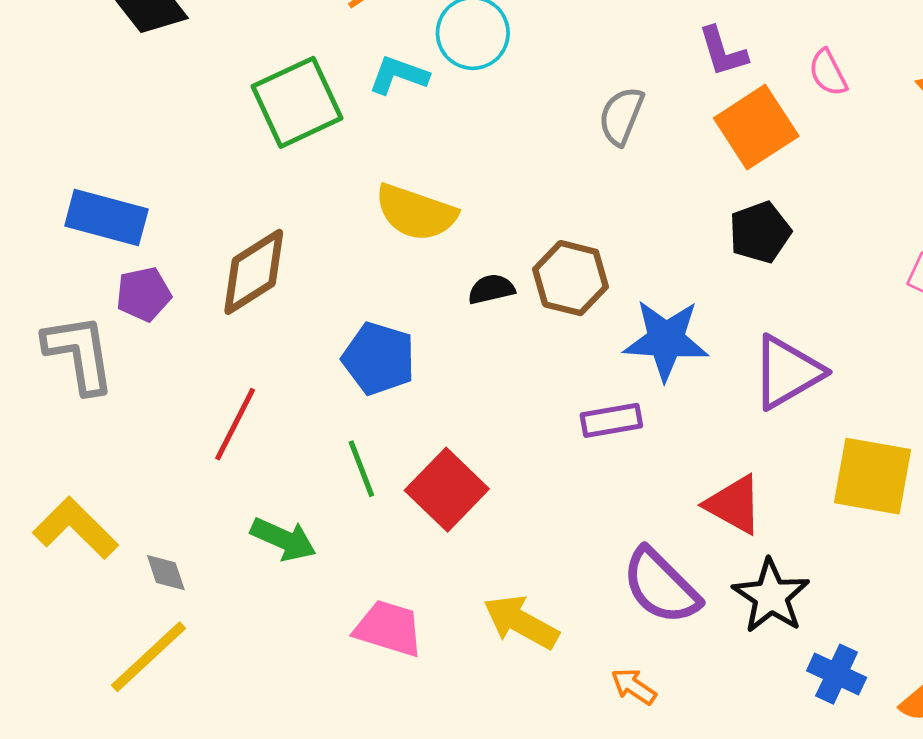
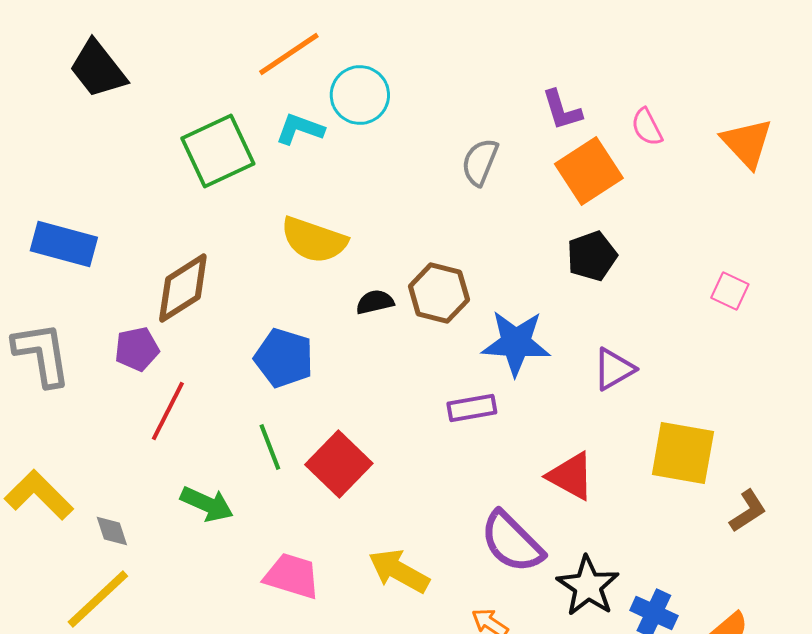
purple pentagon: (144, 294) -> (137, 349), moved
purple triangle: (787, 372) -> (614, 369), size x0.7
black star: (771, 596) -> (588, 586), moved

